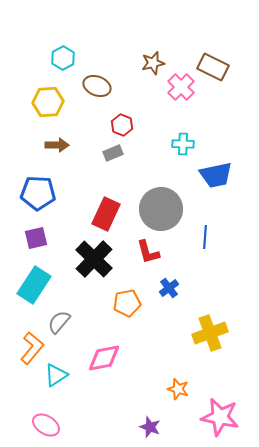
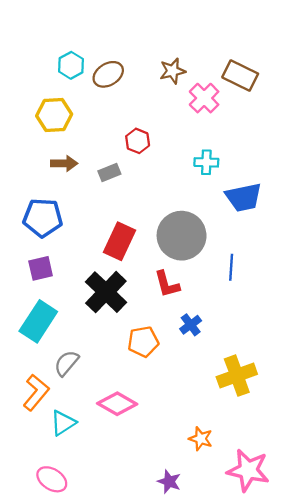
brown ellipse: (97, 86) -> (108, 74), moved, turned -52
gray rectangle: (113, 153) -> (109, 172), moved
pink diamond: (104, 358) -> (117, 404), turned 40

